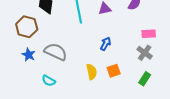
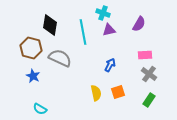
pink rectangle: (149, 34) -> (145, 55), moved
gray semicircle: (56, 52) -> (60, 58), moved
cyan semicircle: (49, 81) -> (40, 109), moved

